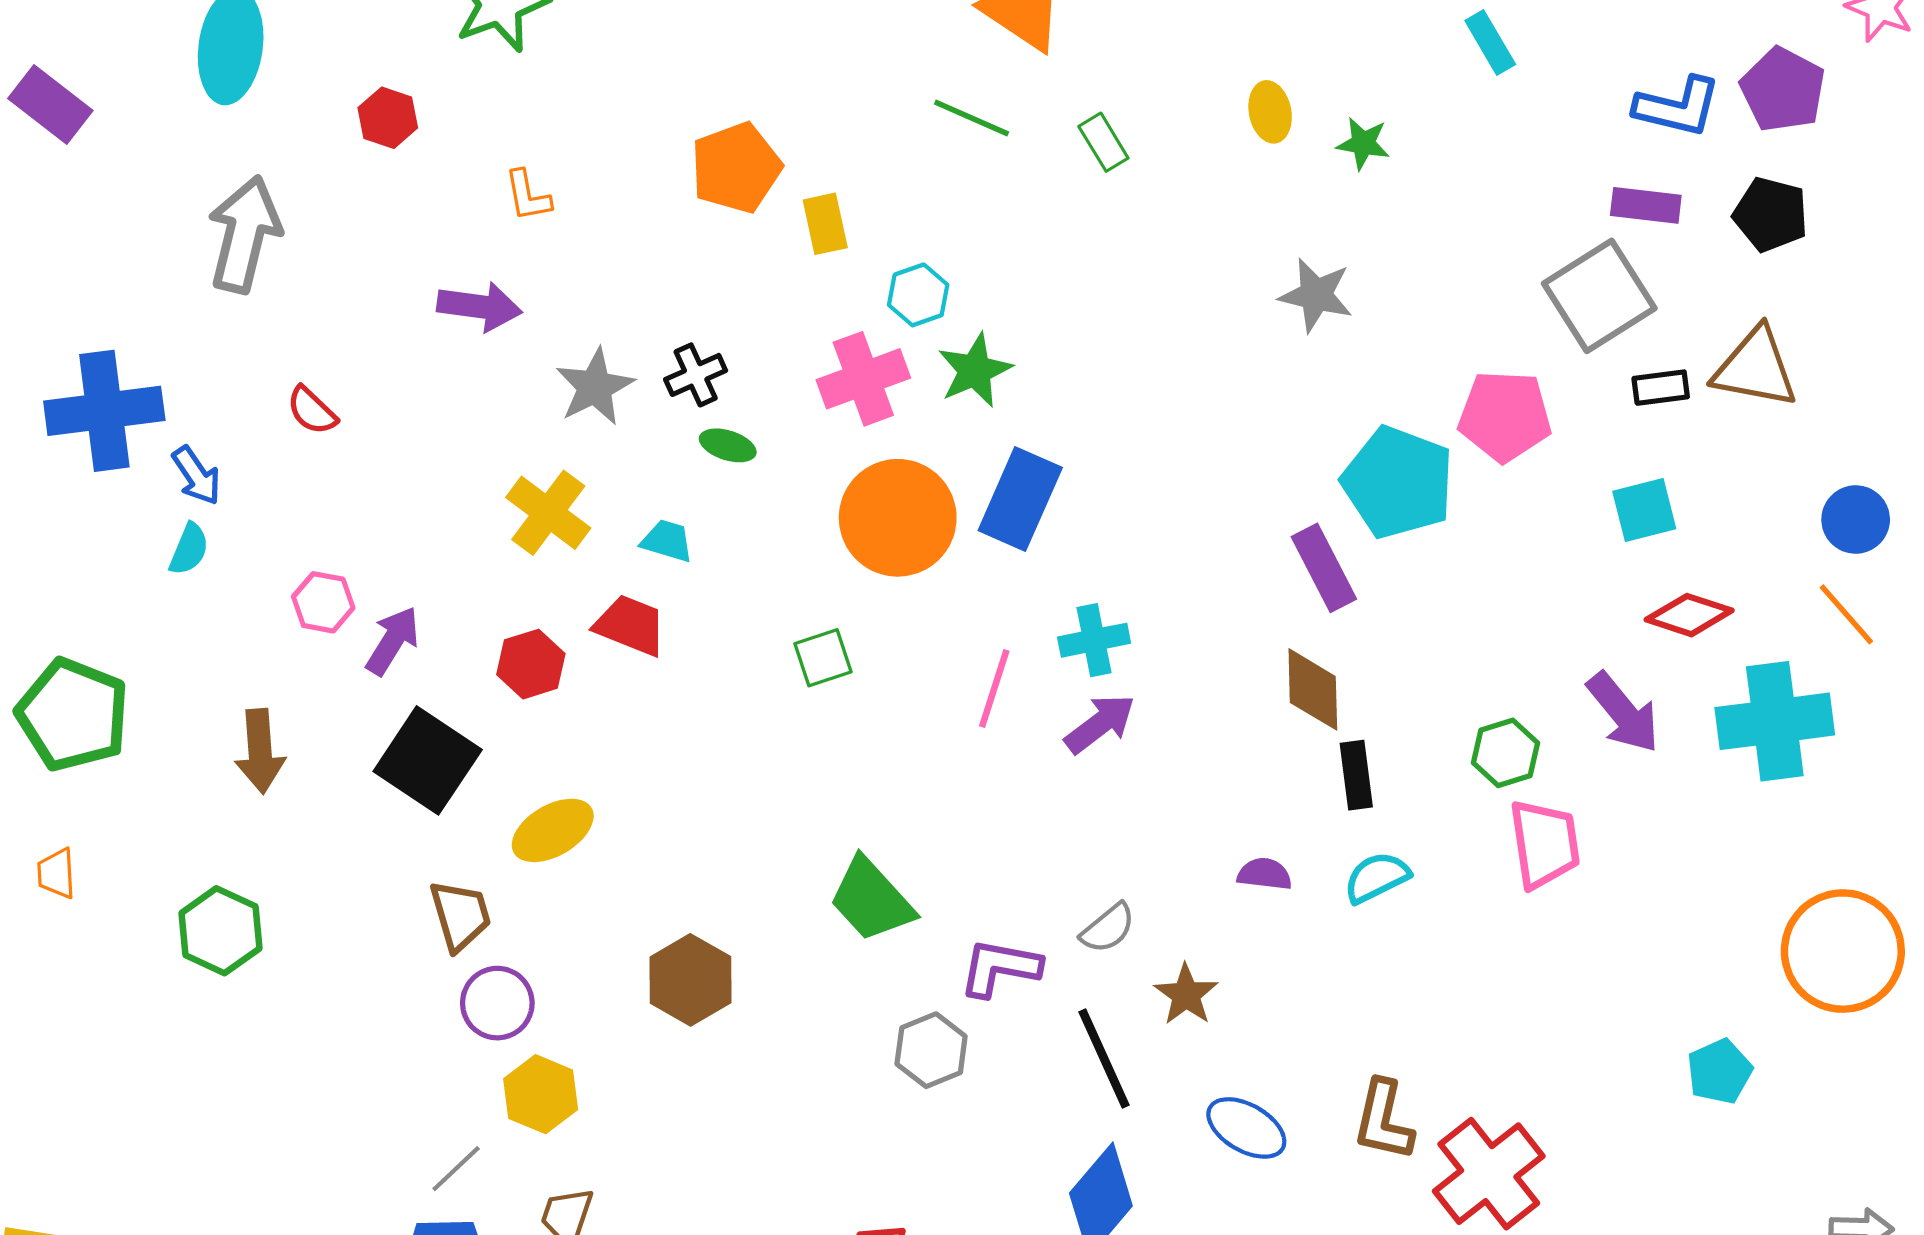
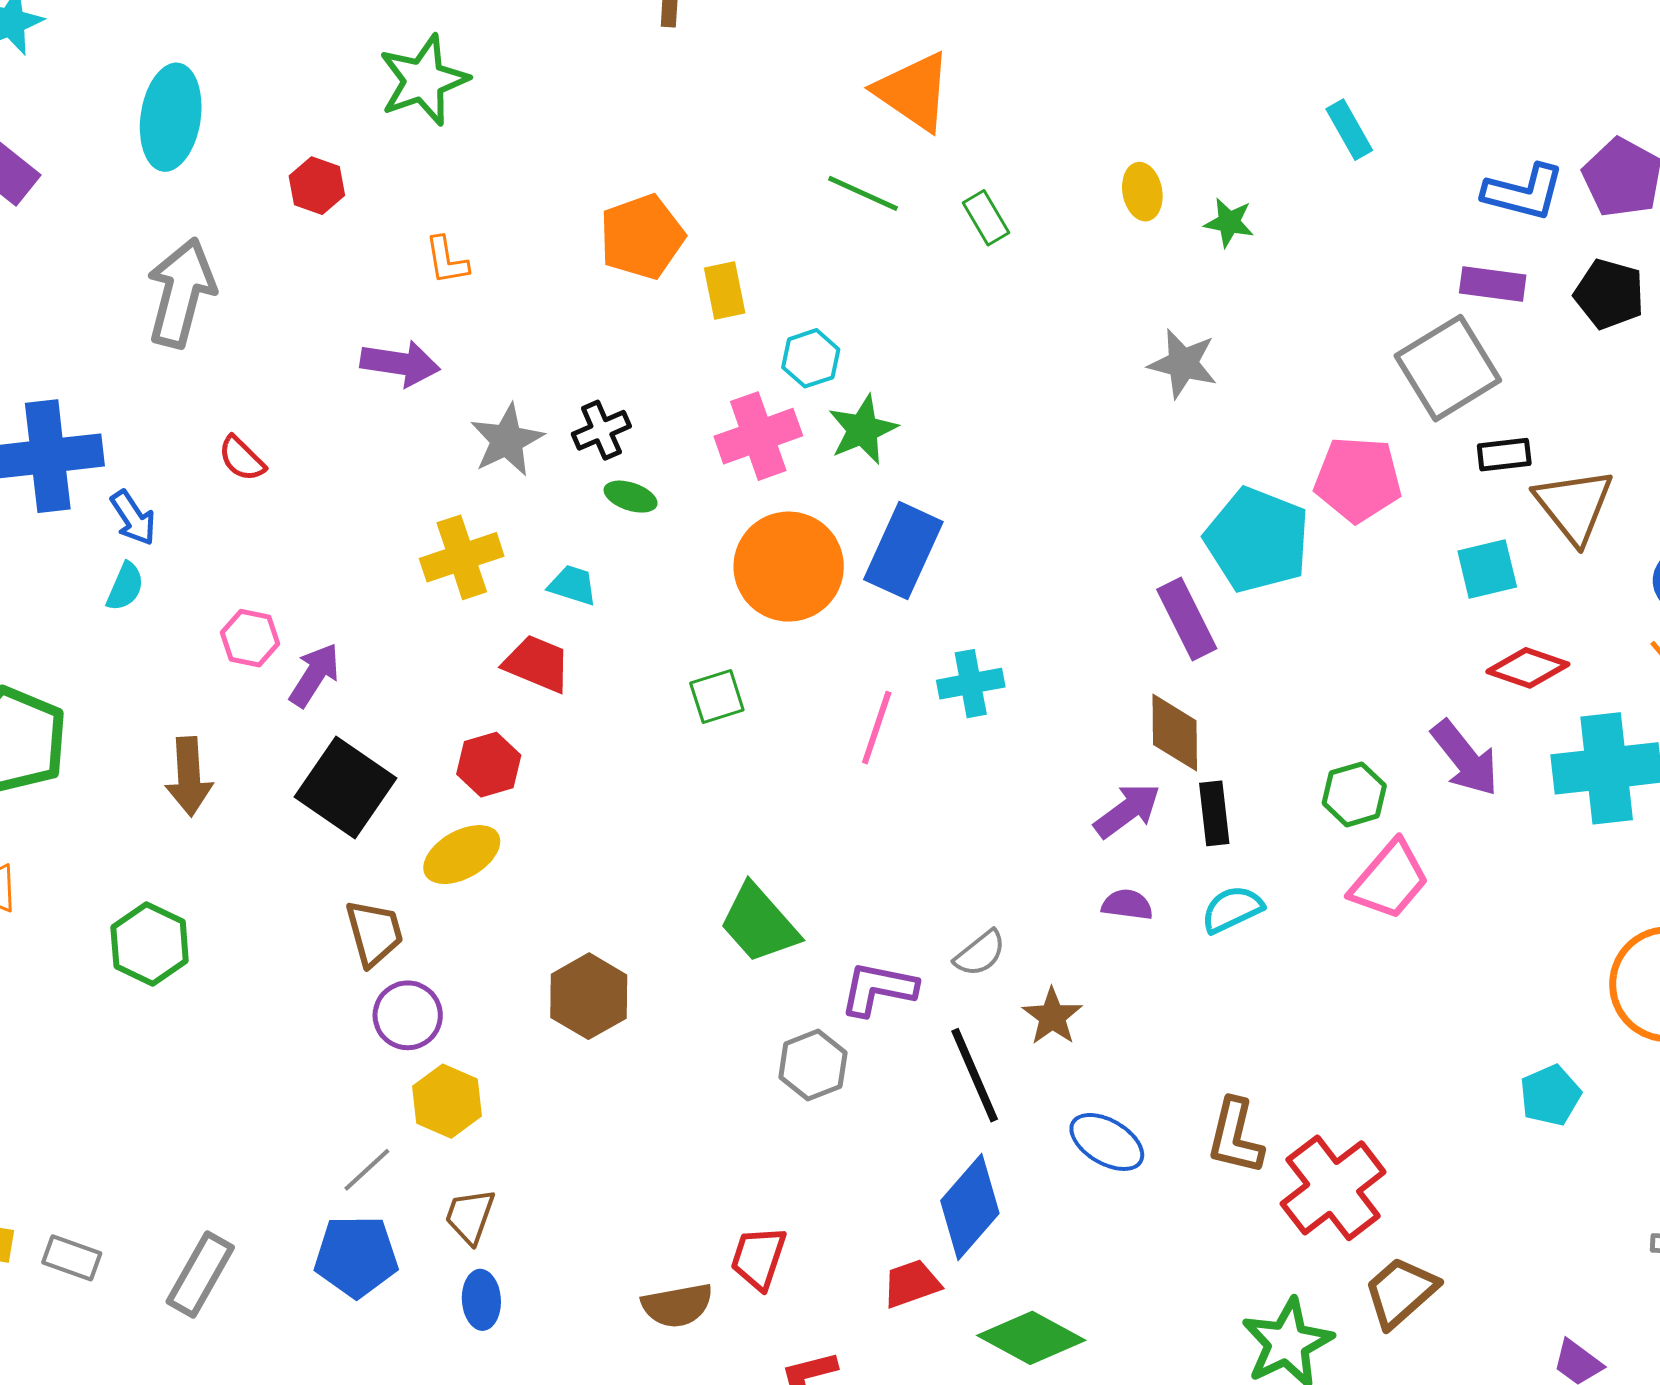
brown triangle: (1755, 368) -> (1574, 506), moved, turned 40
yellow cross: (548, 513) -> (462, 557), turned 34
red hexagon: (531, 664) -> (489, 765), moved
purple arrow: (1100, 724) -> (1127, 811), moved
pink trapezoid: (1545, 844) -> (1390, 880), turned 48

